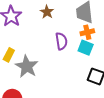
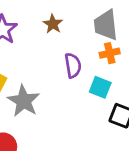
cyan square: (86, 48) -> (100, 87), moved

